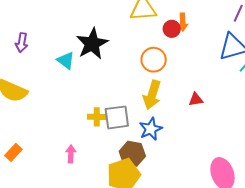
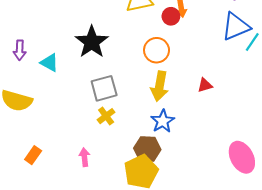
cyan triangle: (66, 60) -> (50, 63), moved
yellow cross: (97, 117) -> (106, 116), turned -30
gray square: (117, 117) -> (104, 88), moved
orange rectangle: (13, 152) -> (33, 155), moved

